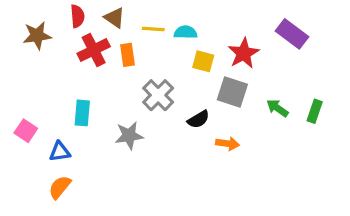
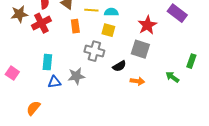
red cross: (94, 50) -> (41, 23), moved
yellow square: (203, 61) -> (108, 30), moved
gray cross: (158, 95) -> (94, 51), turned -30
green arrow: (277, 108) -> (172, 77), moved
blue triangle: (60, 152) -> (54, 82), moved

